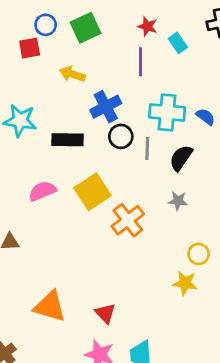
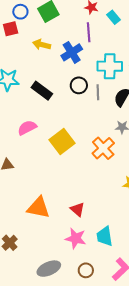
blue cross: (106, 107) -> (72, 52), moved
black rectangle: (67, 140) -> (42, 91), turned 40
yellow square: (92, 192) -> (62, 141), moved
orange cross: (128, 220) -> (103, 148), moved

